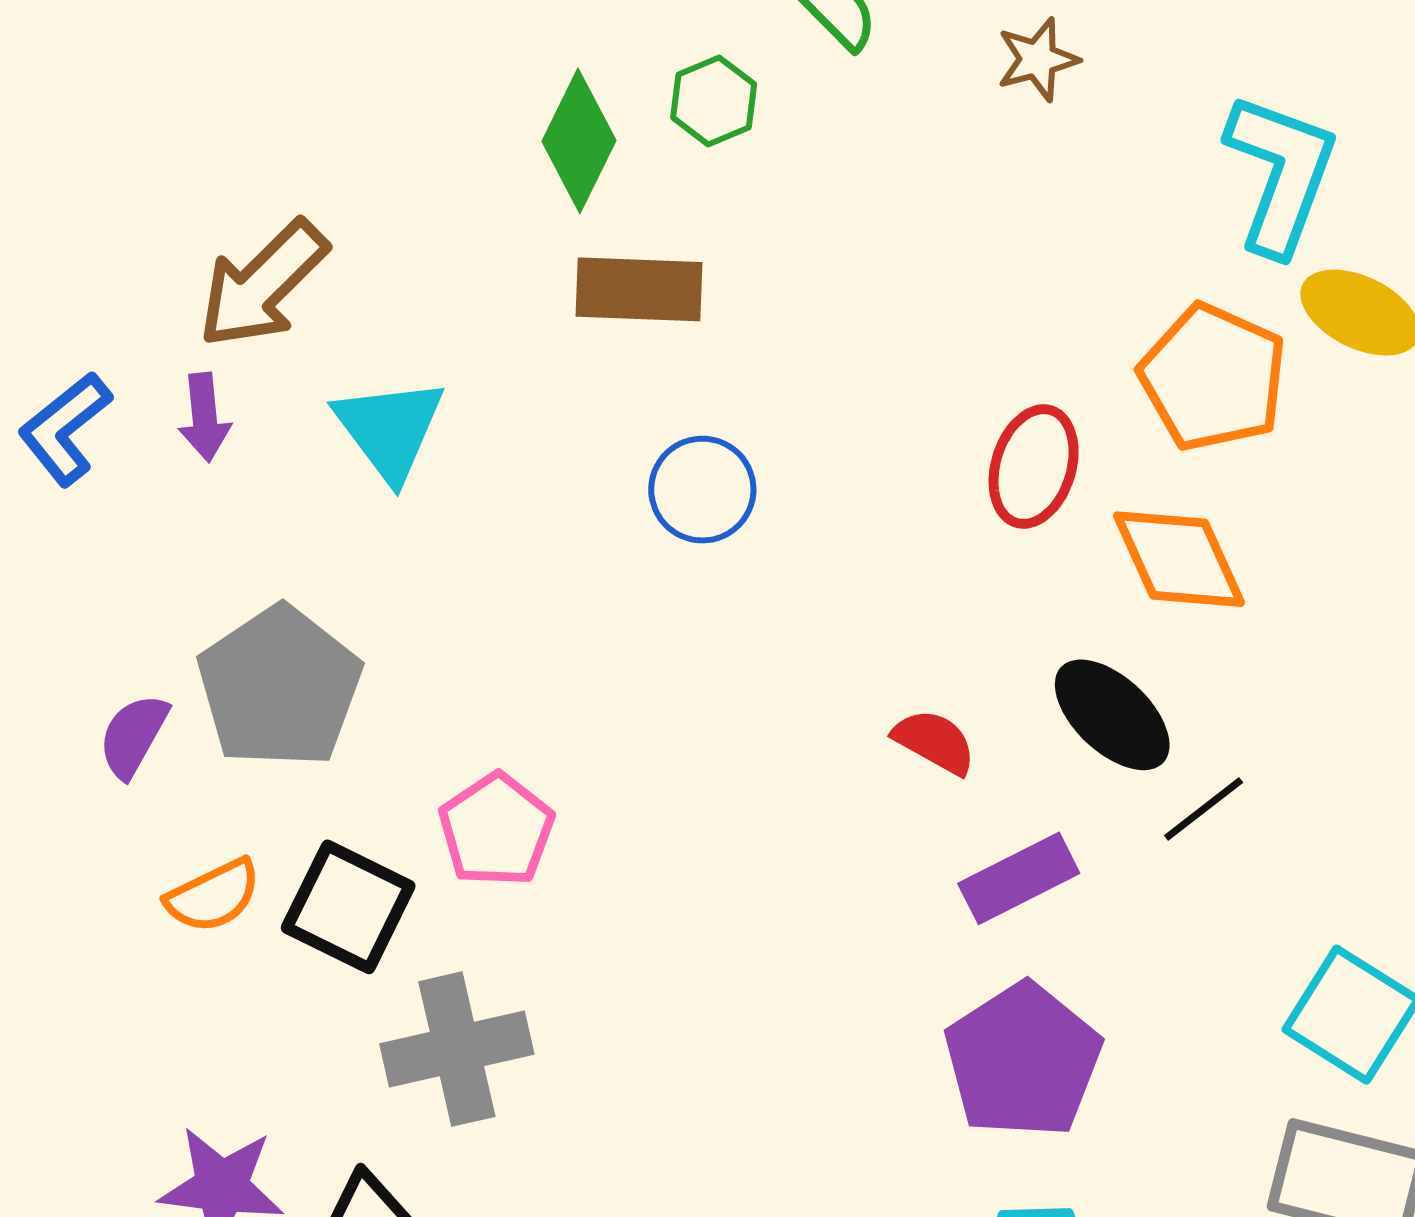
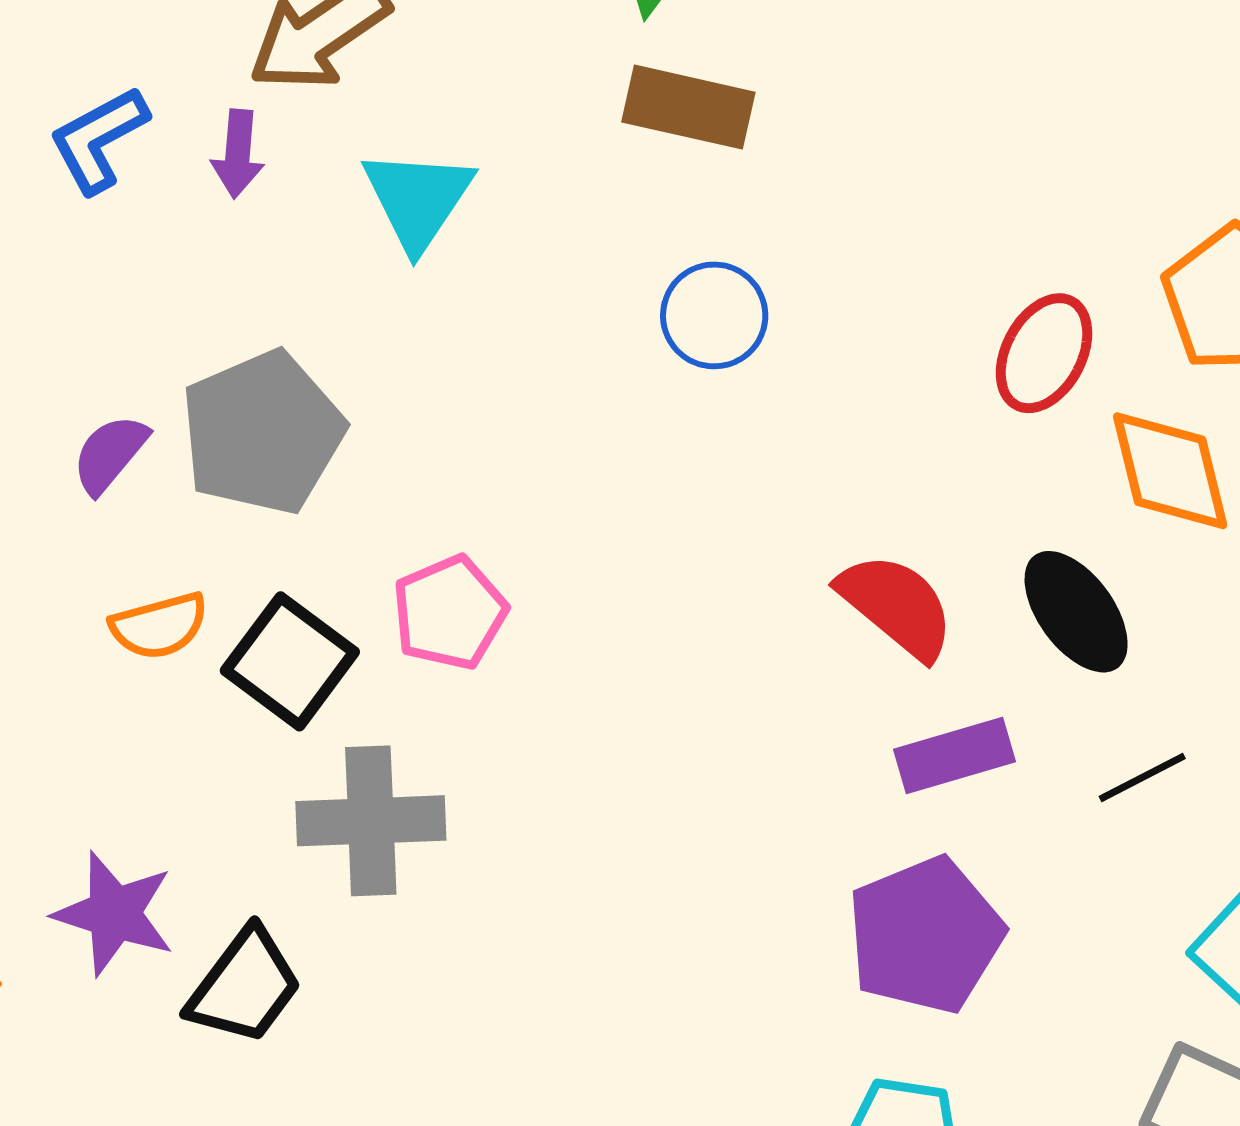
red semicircle: (935, 742) -> (897, 606), size x1.5
black line: (1204, 809) -> (1142, 778), moved

